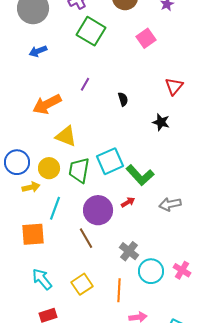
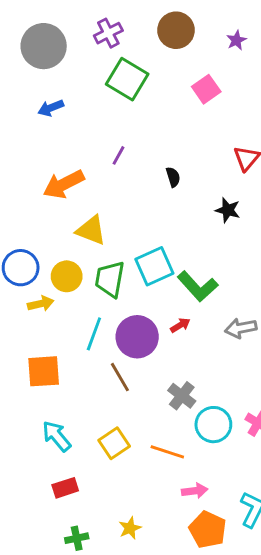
cyan line: (55, 208) -> (94, 334), moved
orange line: (119, 290) -> (167, 452), turned -75

